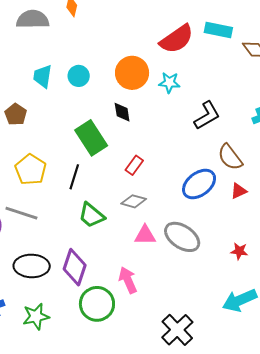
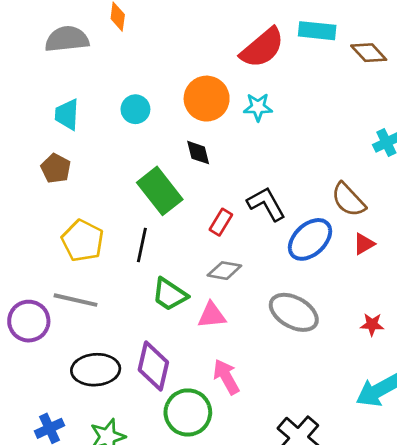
cyan trapezoid: (43, 76) -> (67, 114), moved
black L-shape: (207, 115) -> (266, 204), moved, turned -84
pink triangle: (145, 235) -> (212, 315), moved

